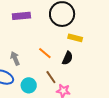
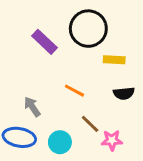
purple rectangle: (21, 16) -> (44, 42), moved, turned 60
black semicircle: (67, 58) -> (124, 93), moved, turned 72

